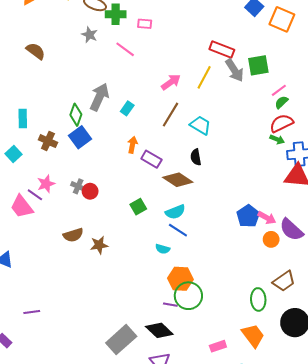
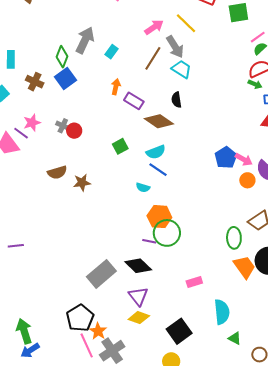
gray arrow: (235, 70) -> (175, 47), moved
yellow line: (204, 77) -> (186, 23), turned -75
orange trapezoid: (253, 335) -> (244, 267), moved

